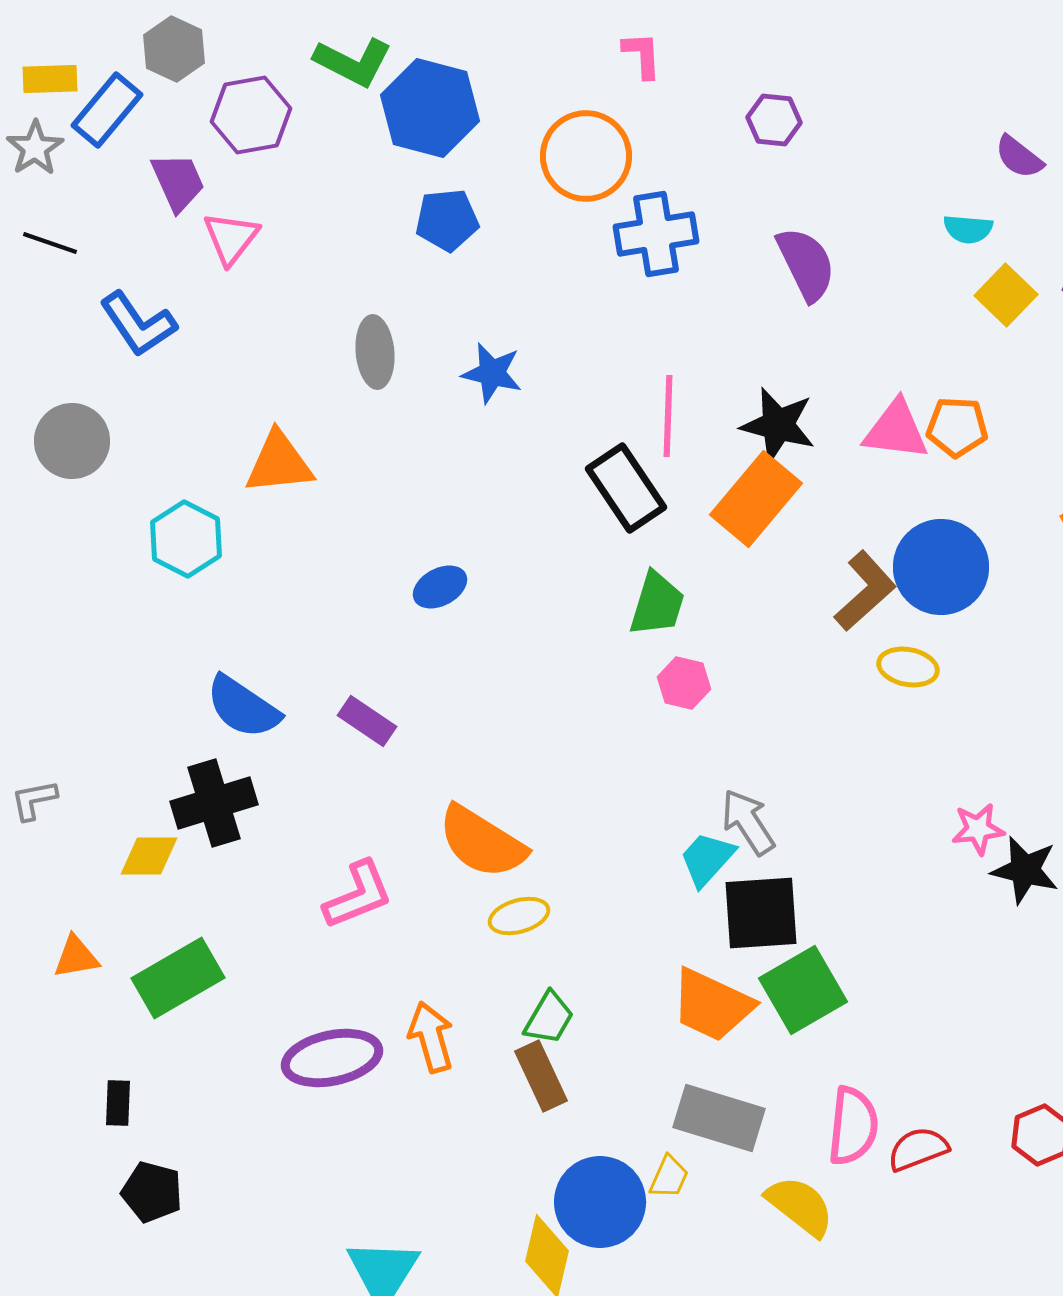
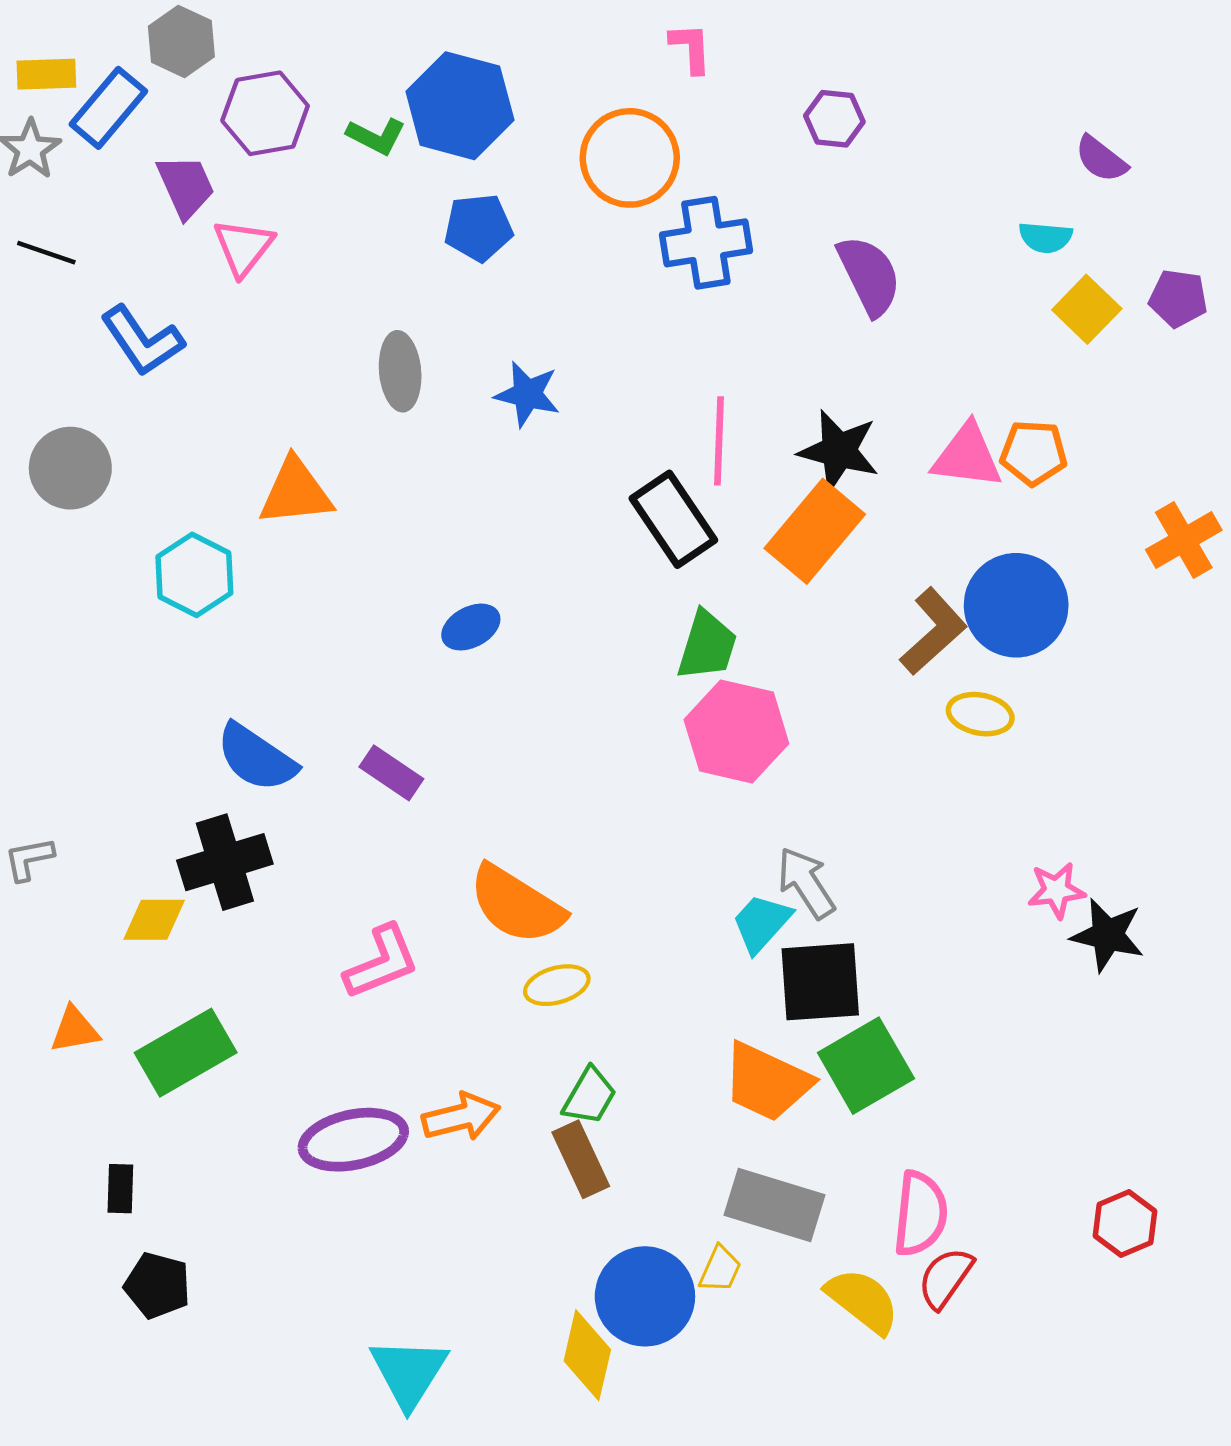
green L-shape: (353, 62) -> (376, 136), moved, size x0.7
pink hexagon: (684, 683) -> (736, 732), size x1.8
orange arrow: (431, 1037) -> (461, 1117), turned 92
red semicircle: (918, 1149) -> (945, 1278), moved, turned -34

